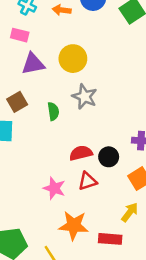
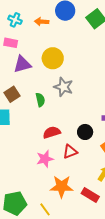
red semicircle: (81, 153) -> (52, 132), moved
pink star: (54, 188) -> (45, 159), turned -30
red rectangle: (110, 239) -> (90, 195), turned 30

